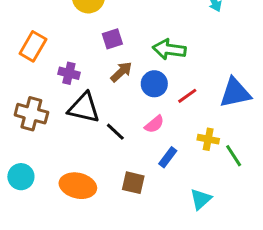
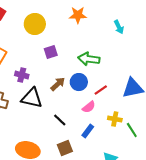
brown arrow: (121, 72) -> (58, 84), moved
pink semicircle: (154, 124) -> (89, 107), moved
black line: (115, 132) -> (60, 120), moved
brown square: (133, 183) -> (65, 148), turned -35

